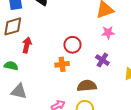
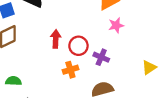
red arrow: (27, 45) -> (56, 39), moved
purple cross: (102, 60) -> (101, 57), moved

